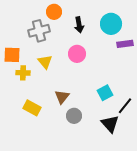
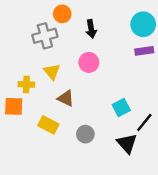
cyan circle: (111, 24) -> (143, 24), moved
orange square: (12, 55) -> (14, 106), moved
brown triangle: (62, 97) -> (66, 98), moved, turned -42
yellow rectangle: (32, 108) -> (48, 125), moved

